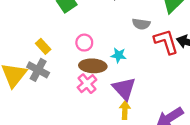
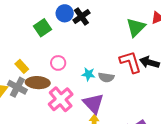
gray semicircle: (141, 24) -> (106, 77), moved
brown ellipse: (93, 66) -> (38, 83), moved
pink cross: (87, 84) -> (61, 99), size x1.4

